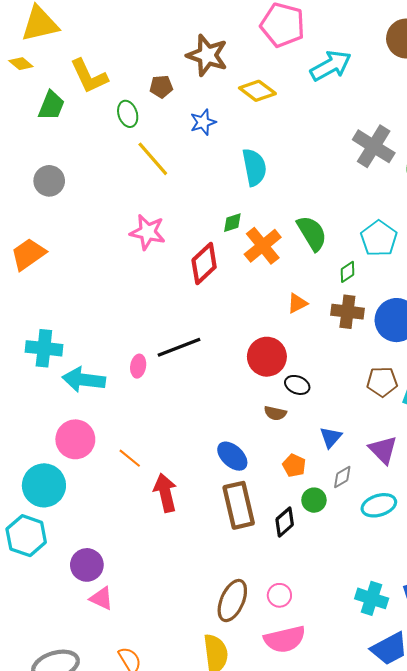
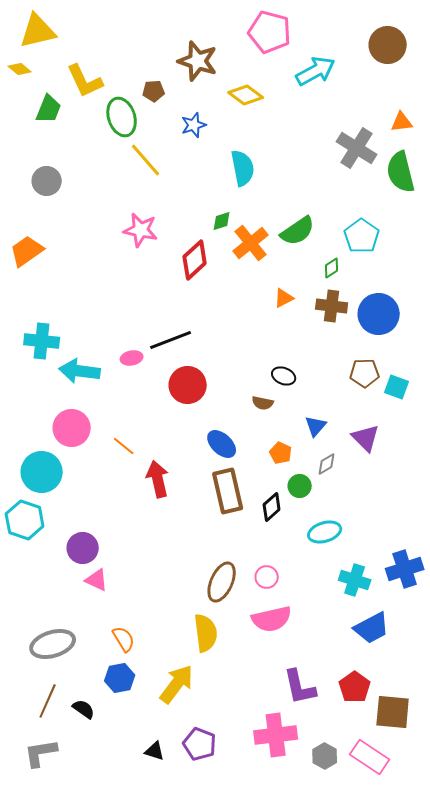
green ellipse: (128, 114) -> (122, 117), size x1.5
green semicircle: (312, 233) -> (298, 231), turned 87
red circle: (267, 357) -> (188, 385), moved
pink ellipse: (138, 366) -> (132, 358), turned 70
cyan ellipse: (379, 505) -> (325, 532), moved

